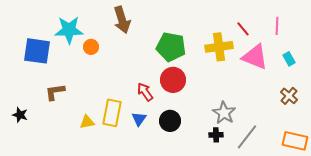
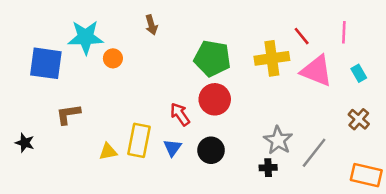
brown arrow: (122, 20) -> (151, 25), size x0.6
gray line: (247, 137) -> (314, 153), moved

